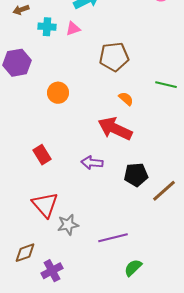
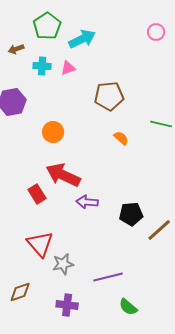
red arrow: (115, 129) -> (63, 175), moved
green semicircle: (133, 268) -> (128, 307), turned -96
purple cross: (52, 271) -> (67, 305), moved, turned 35

